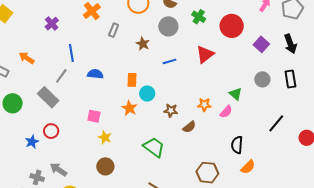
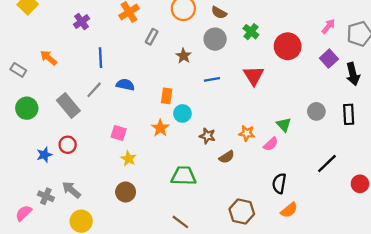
purple square: (261, 44) -> (329, 59), moved
red triangle: (205, 54) -> (254, 76), turned -30
gray line: (61, 76) -> (94, 90), moved
green trapezoid: (154, 147) -> (184, 176), turned -40

